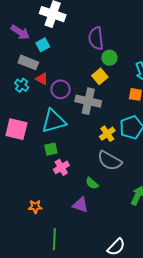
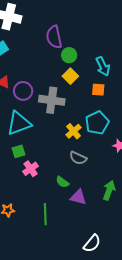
yellow square: (100, 76) -> (70, 76), moved
gray semicircle: (110, 161) -> (78, 158), size x0.7
purple triangle: (80, 205) -> (78, 197), moved
green line: (54, 239) -> (45, 214), moved

